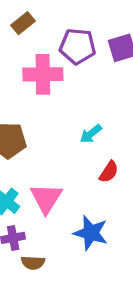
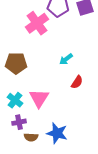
pink cross: (43, 74) -> (37, 23), turned -35
blue star: (91, 233) -> (57, 133), moved

